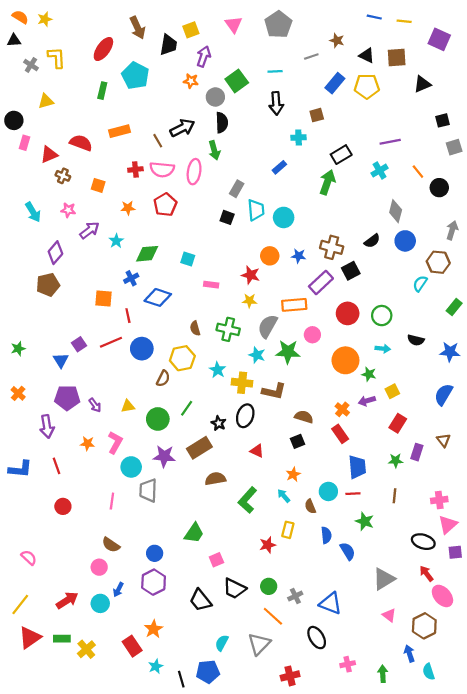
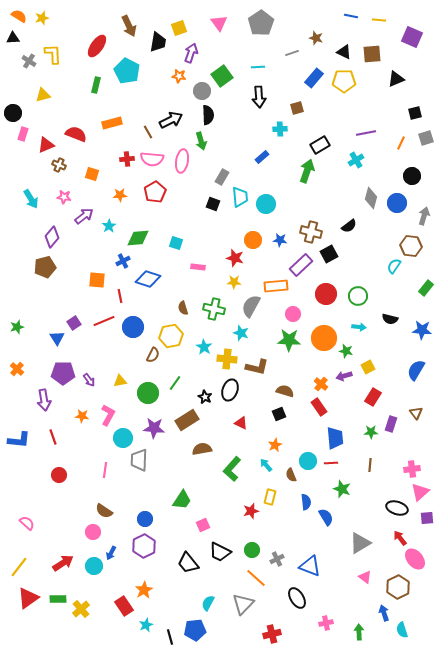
orange line: (418, 172) -> (401, 143), moved, turned 64
blue circle: (405, 241) -> (397, 203), moved
green star: (288, 352) -> (289, 340), moved

